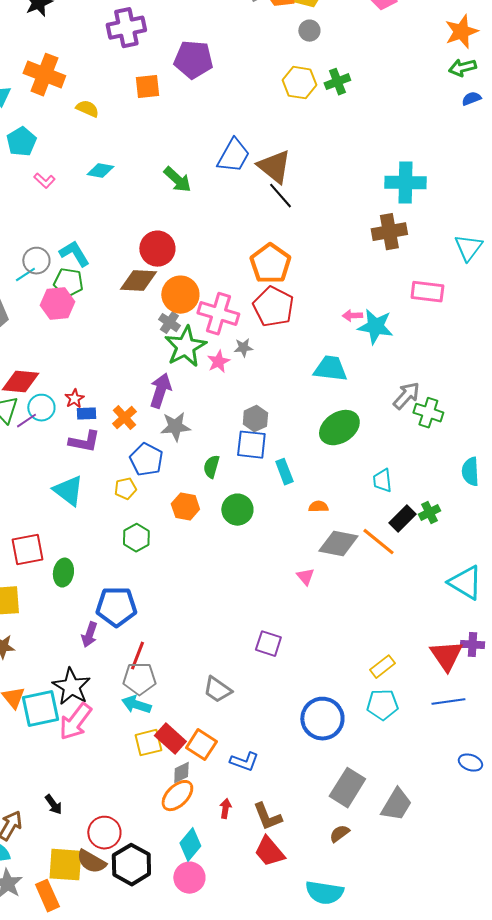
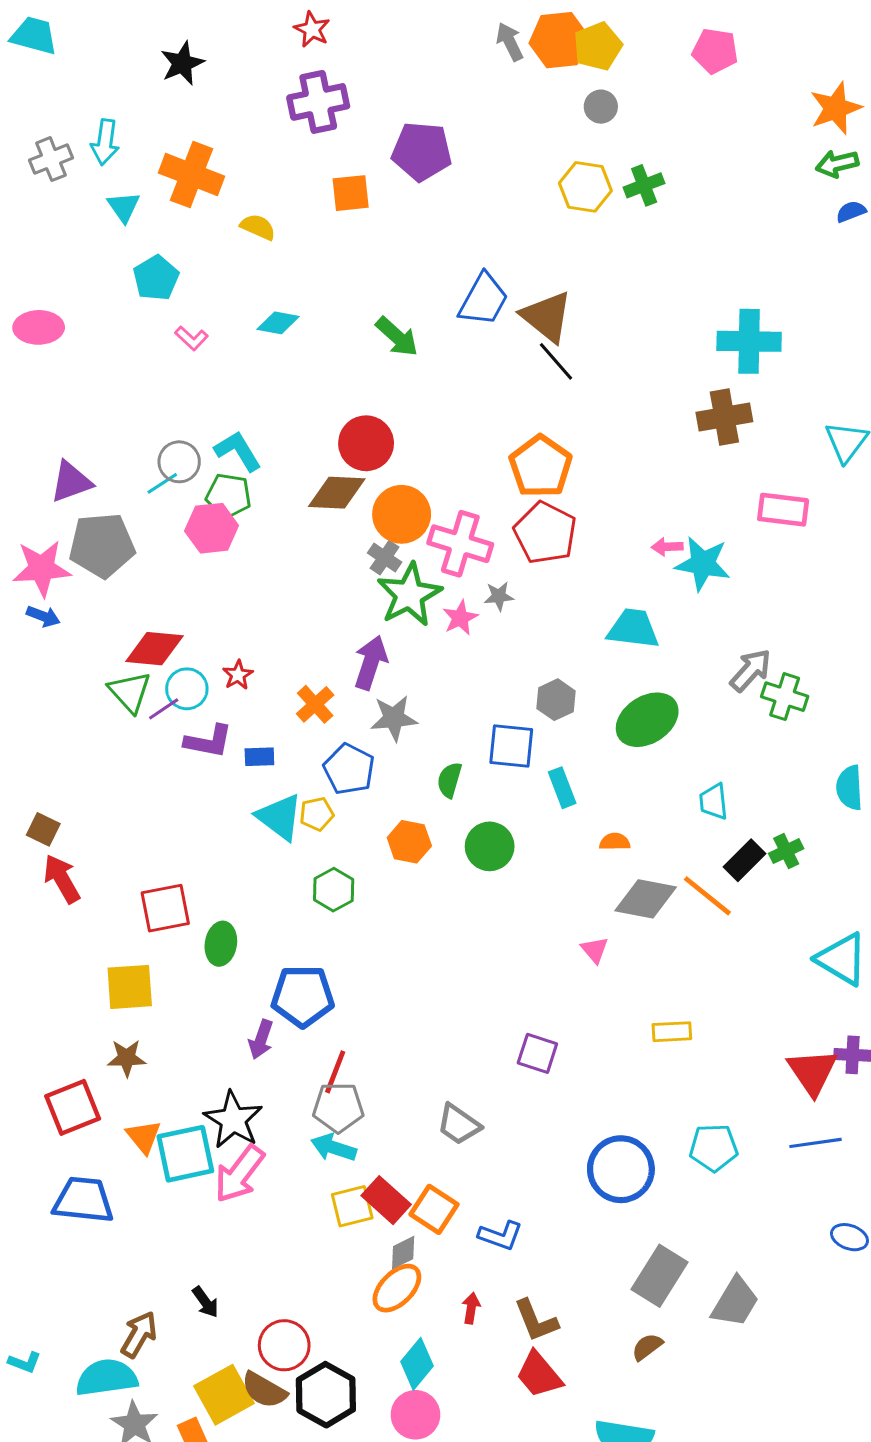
blue rectangle: (86, 414) -> (259, 757), moved
gray hexagon: (255, 419) -> (556, 700), moved
purple L-shape: (84, 442) -> (209, 741), moved
cyan triangle: (68, 491) -> (280, 817), moved
yellow rectangle: (382, 667) -> (672, 1032), moved, turned 35
yellow square: (65, 865) -> (224, 1395), turned -33

